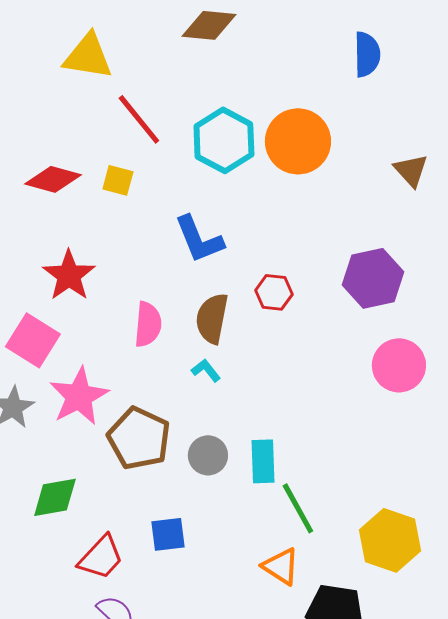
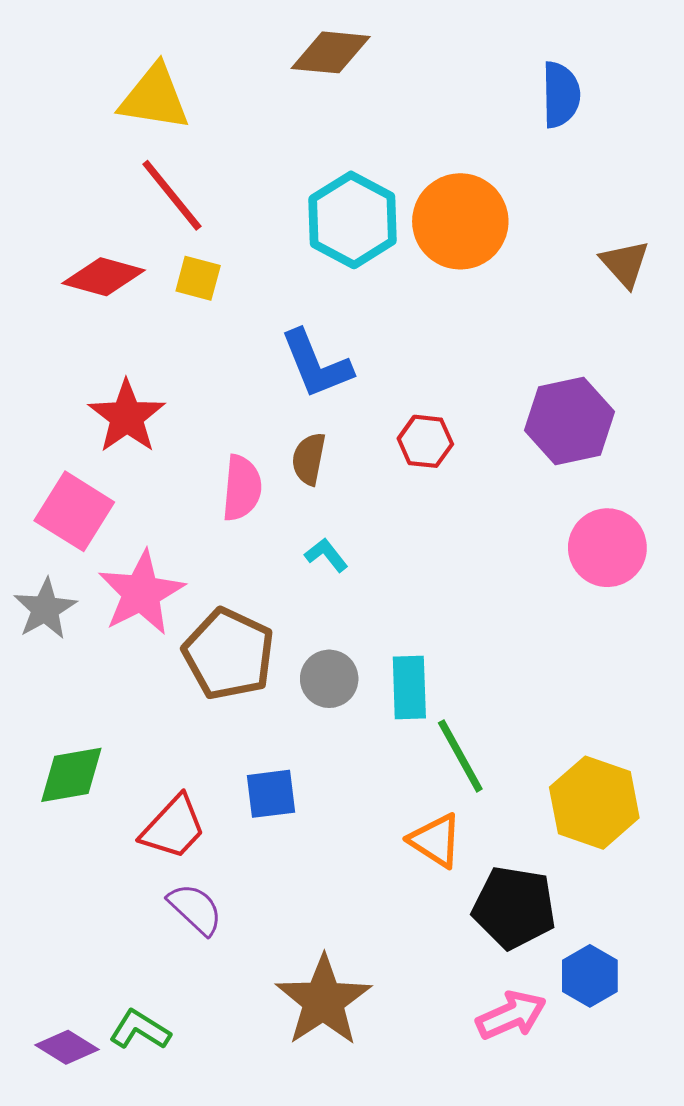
red line: (139, 119) -> (172, 195), moved
brown semicircle: (212, 318) -> (309, 459), moved, size x0.7
green diamond: (55, 497) -> (71, 775), moved

